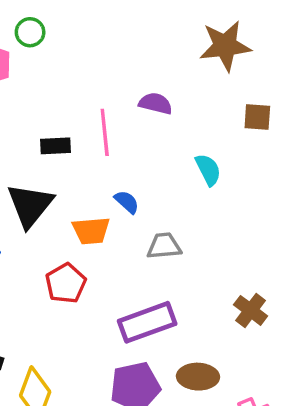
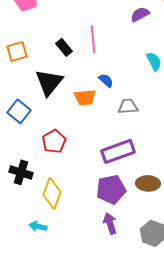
purple semicircle: (156, 103) -> (140, 14), moved, turned -42
black rectangle: (55, 146) -> (64, 47), turned 54
red pentagon: (66, 283) -> (54, 141), moved

